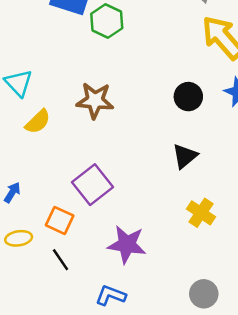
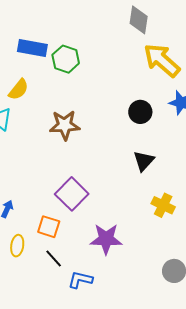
yellow semicircle: (38, 122) -> (19, 89), moved
yellow ellipse: (19, 238) -> (17, 246), turned -65
blue L-shape: (111, 295) -> (80, 280), moved

